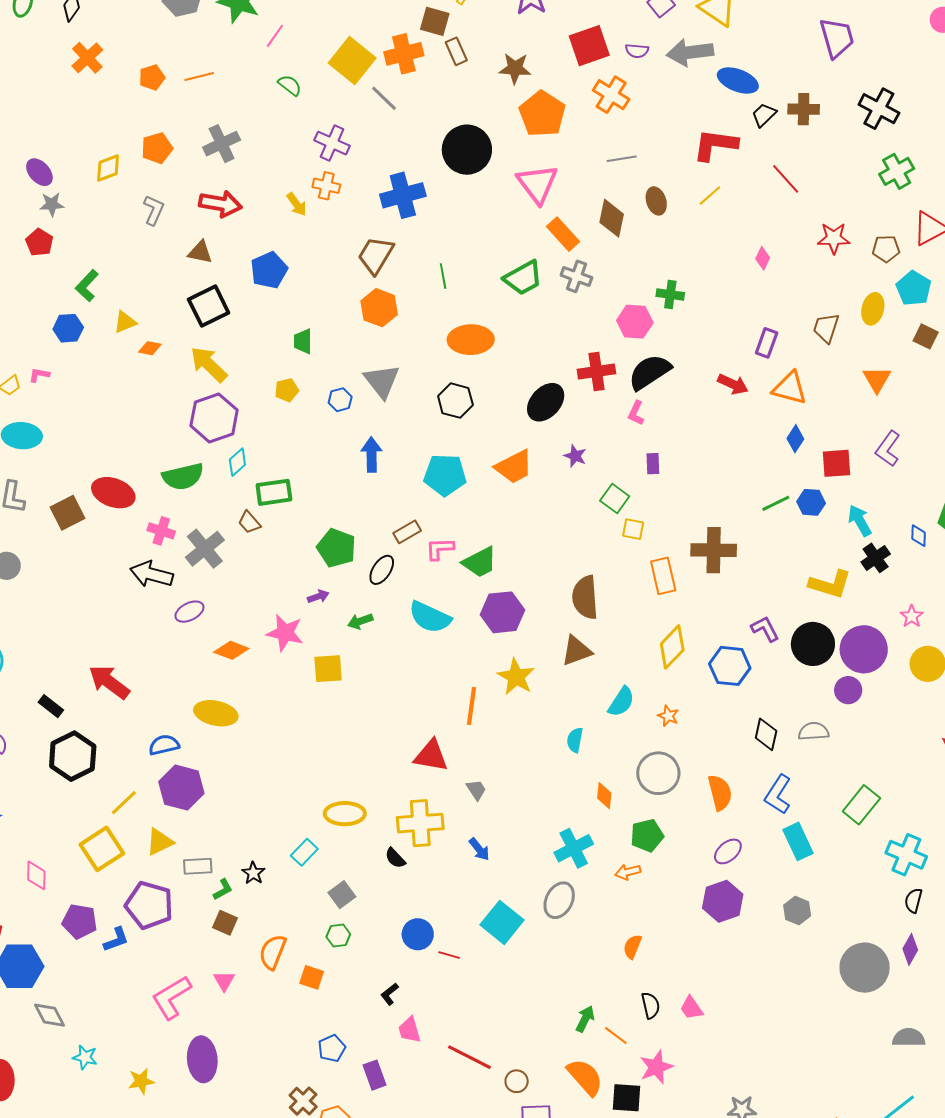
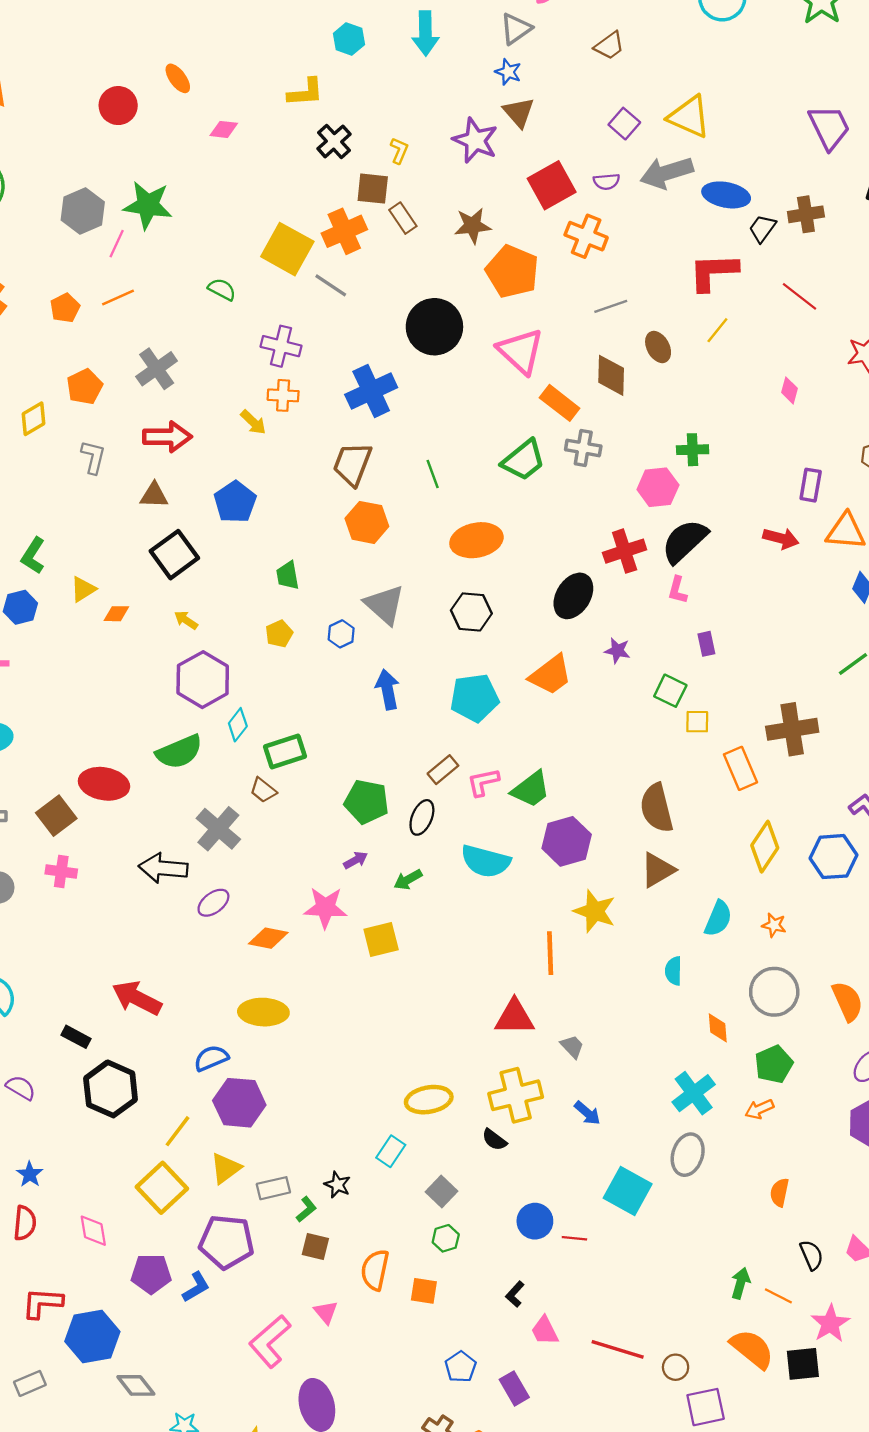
pink line: (275, 36) -> (117, 244), moved
yellow arrow: (209, 364) -> (186, 620), size x0.5
pink cross: (161, 531) -> (61, 871), moved

